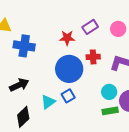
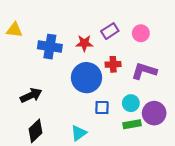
blue cross: (24, 46) -> (50, 47), moved
blue square: (68, 96) -> (102, 108), moved, turned 32
cyan triangle: (48, 102) -> (79, 133), moved

